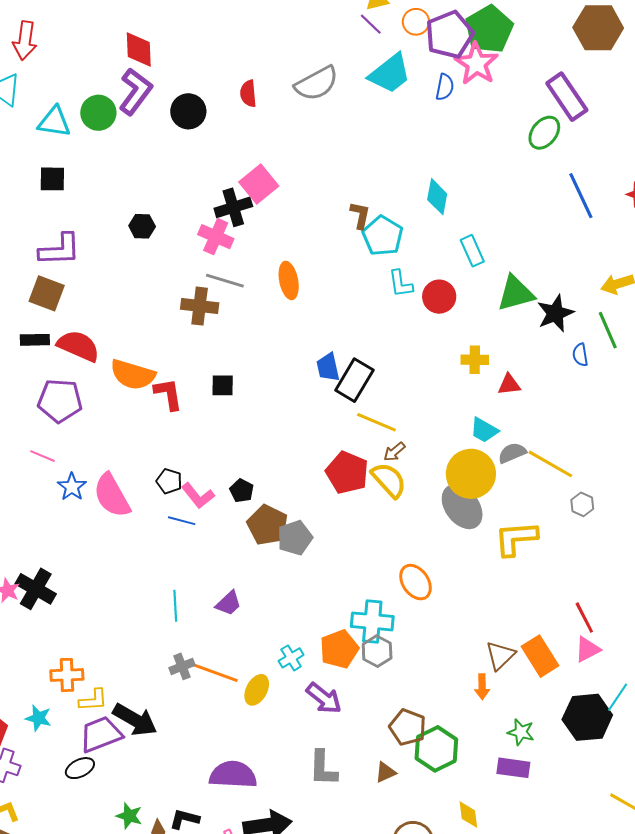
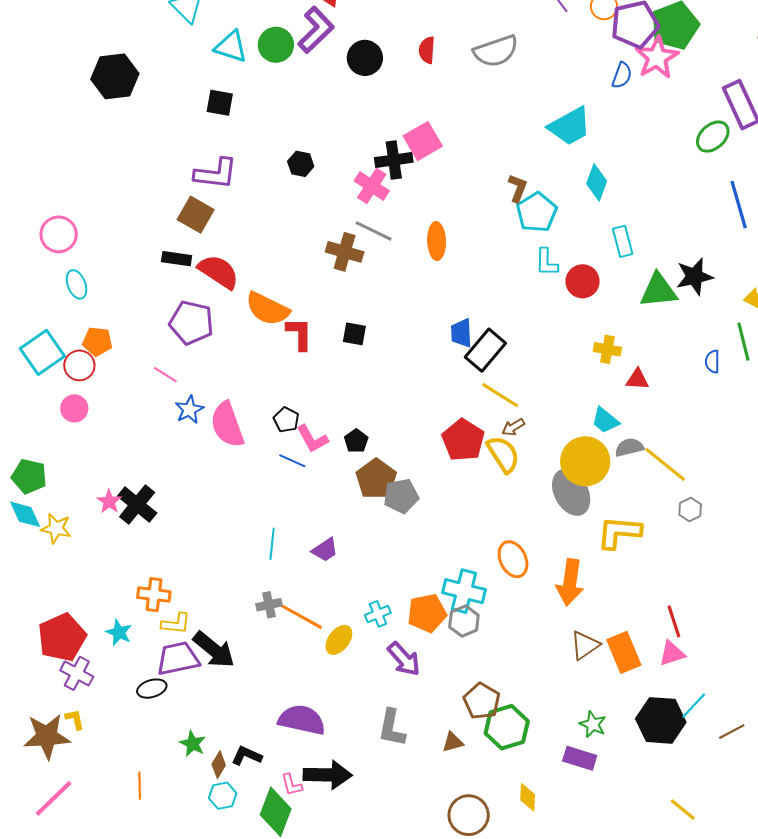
cyan trapezoid: (390, 74) -> (570, 126), moved
black star: (555, 313) -> (695, 277), moved
orange arrow: (482, 687) -> (570, 582), moved, size x1.8

